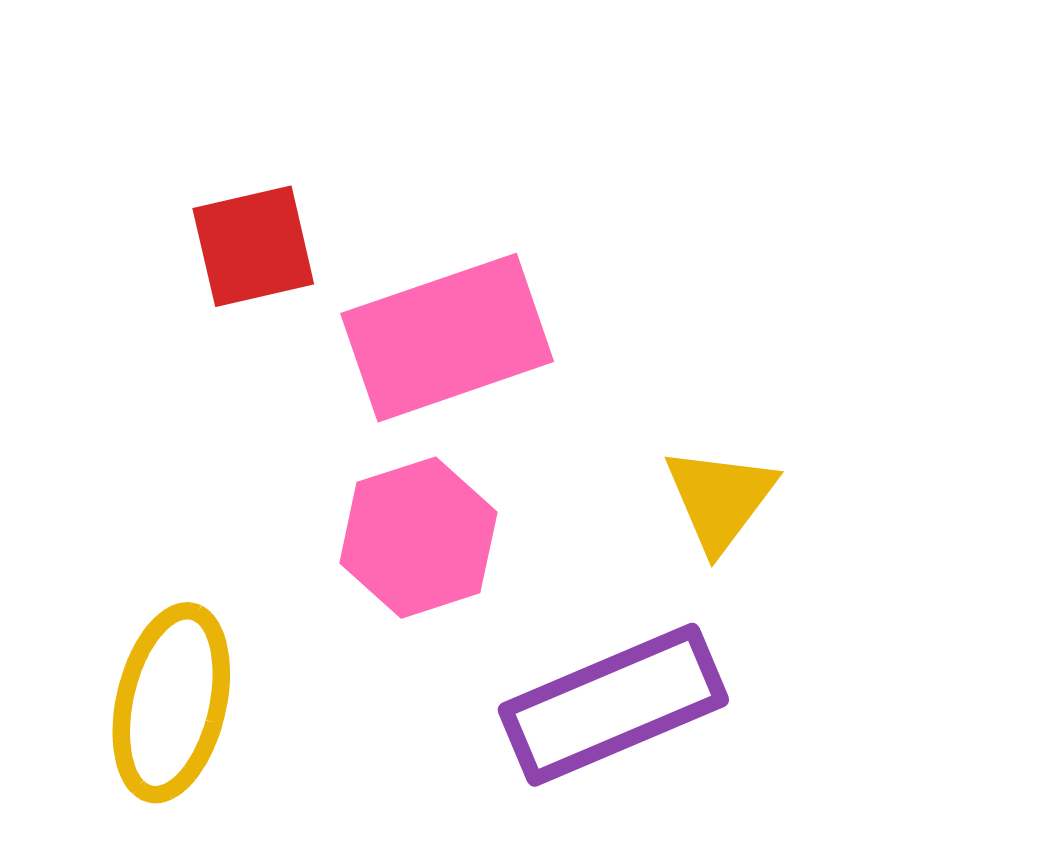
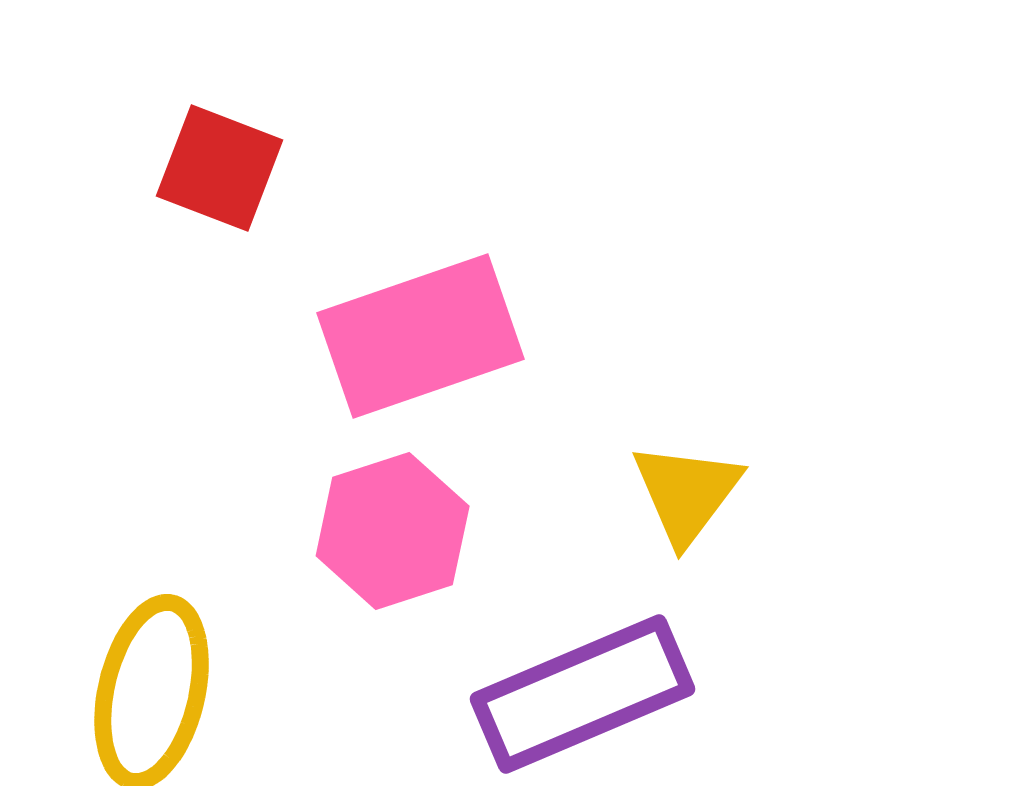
red square: (253, 246) -> (220, 168), moved, turned 34

